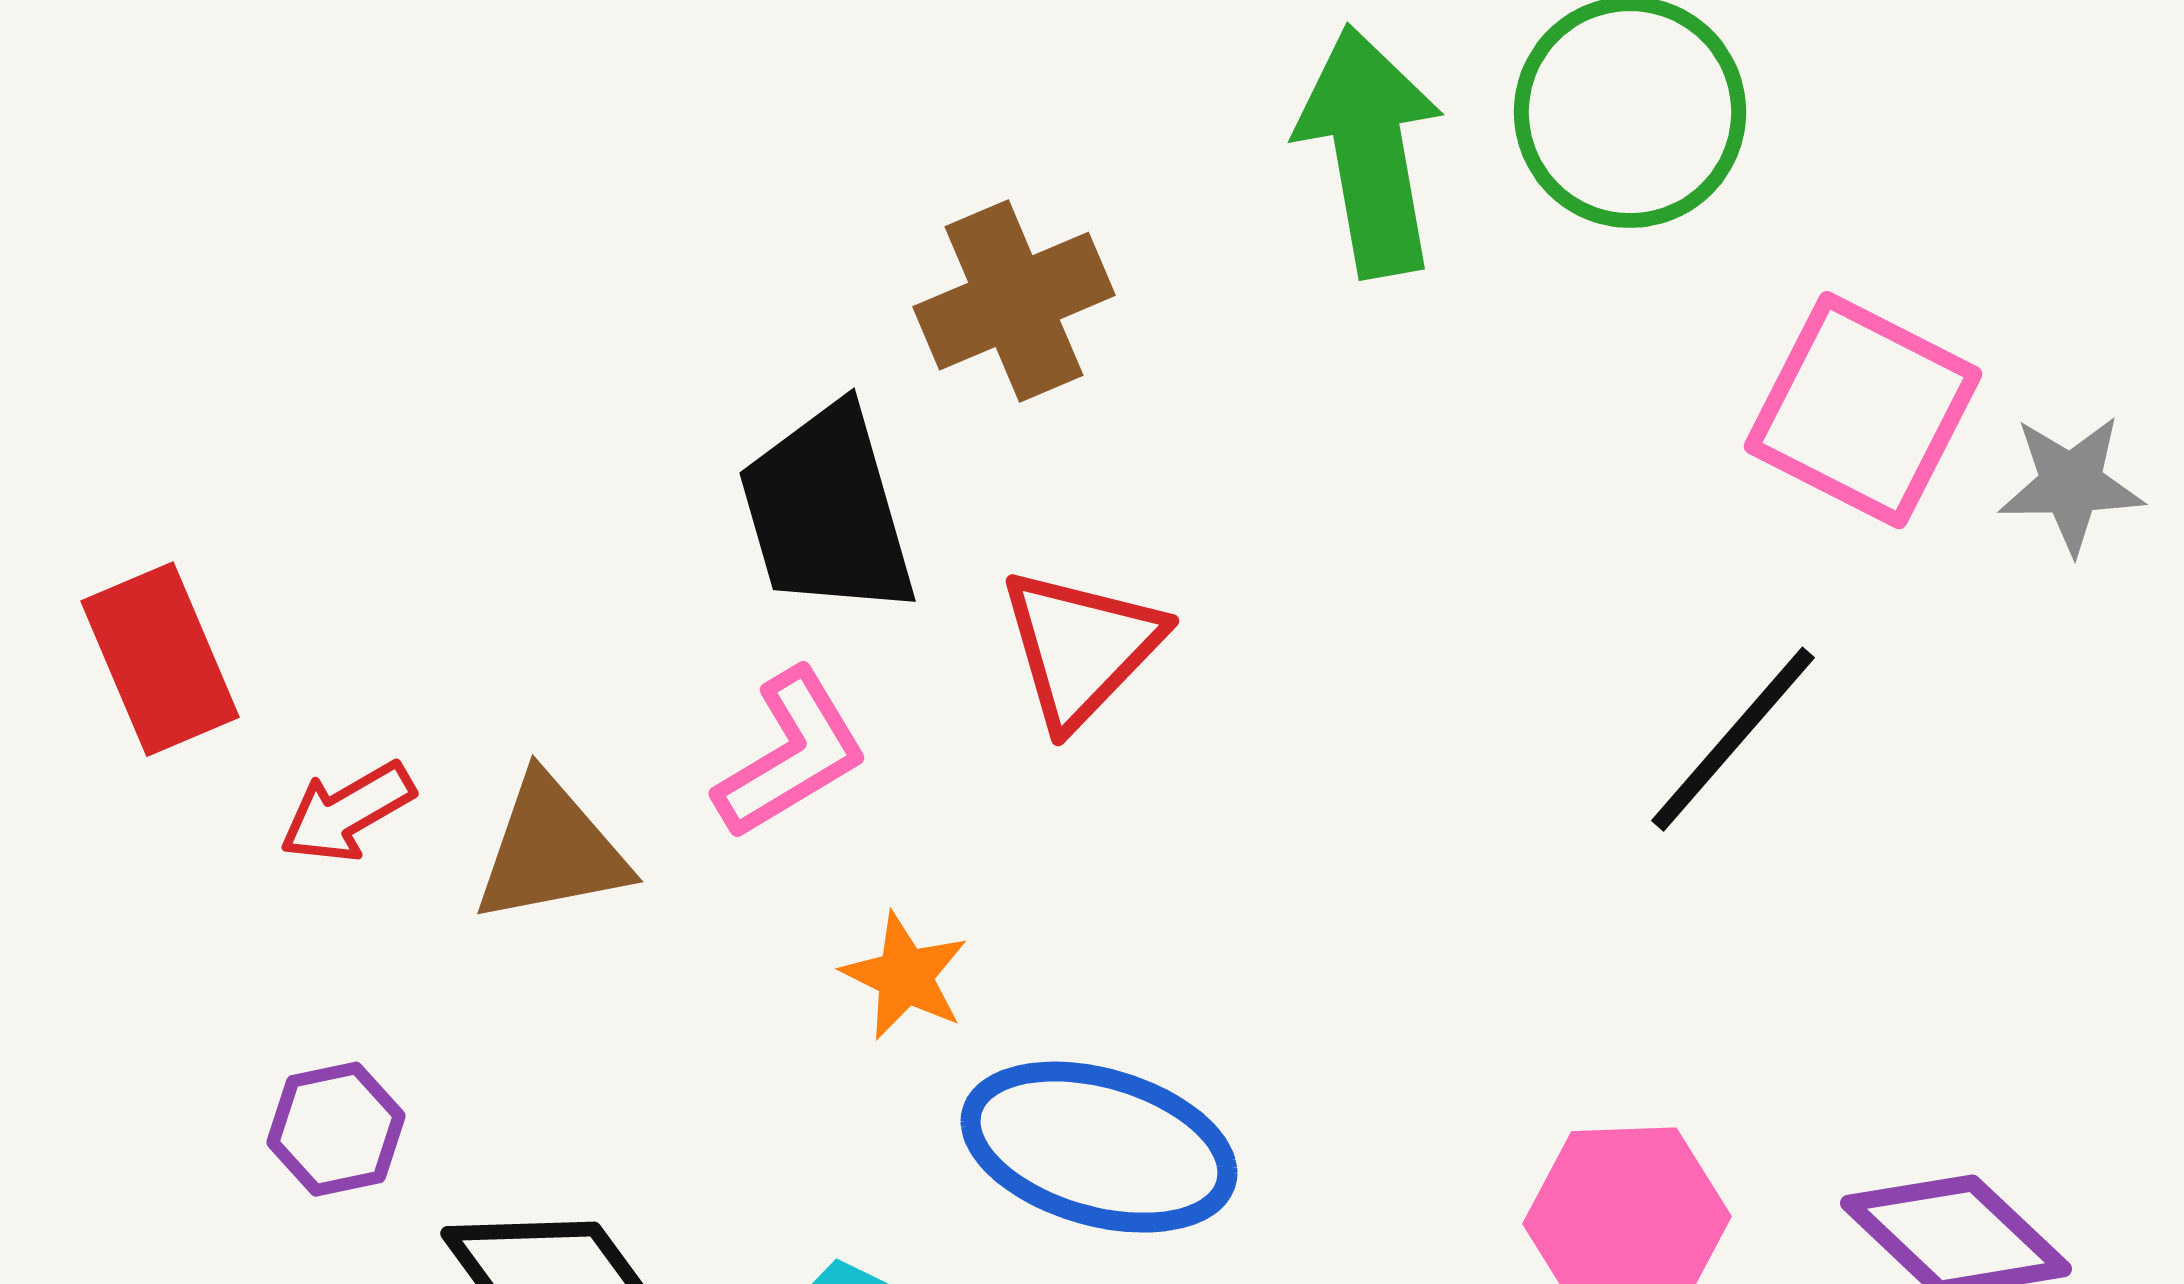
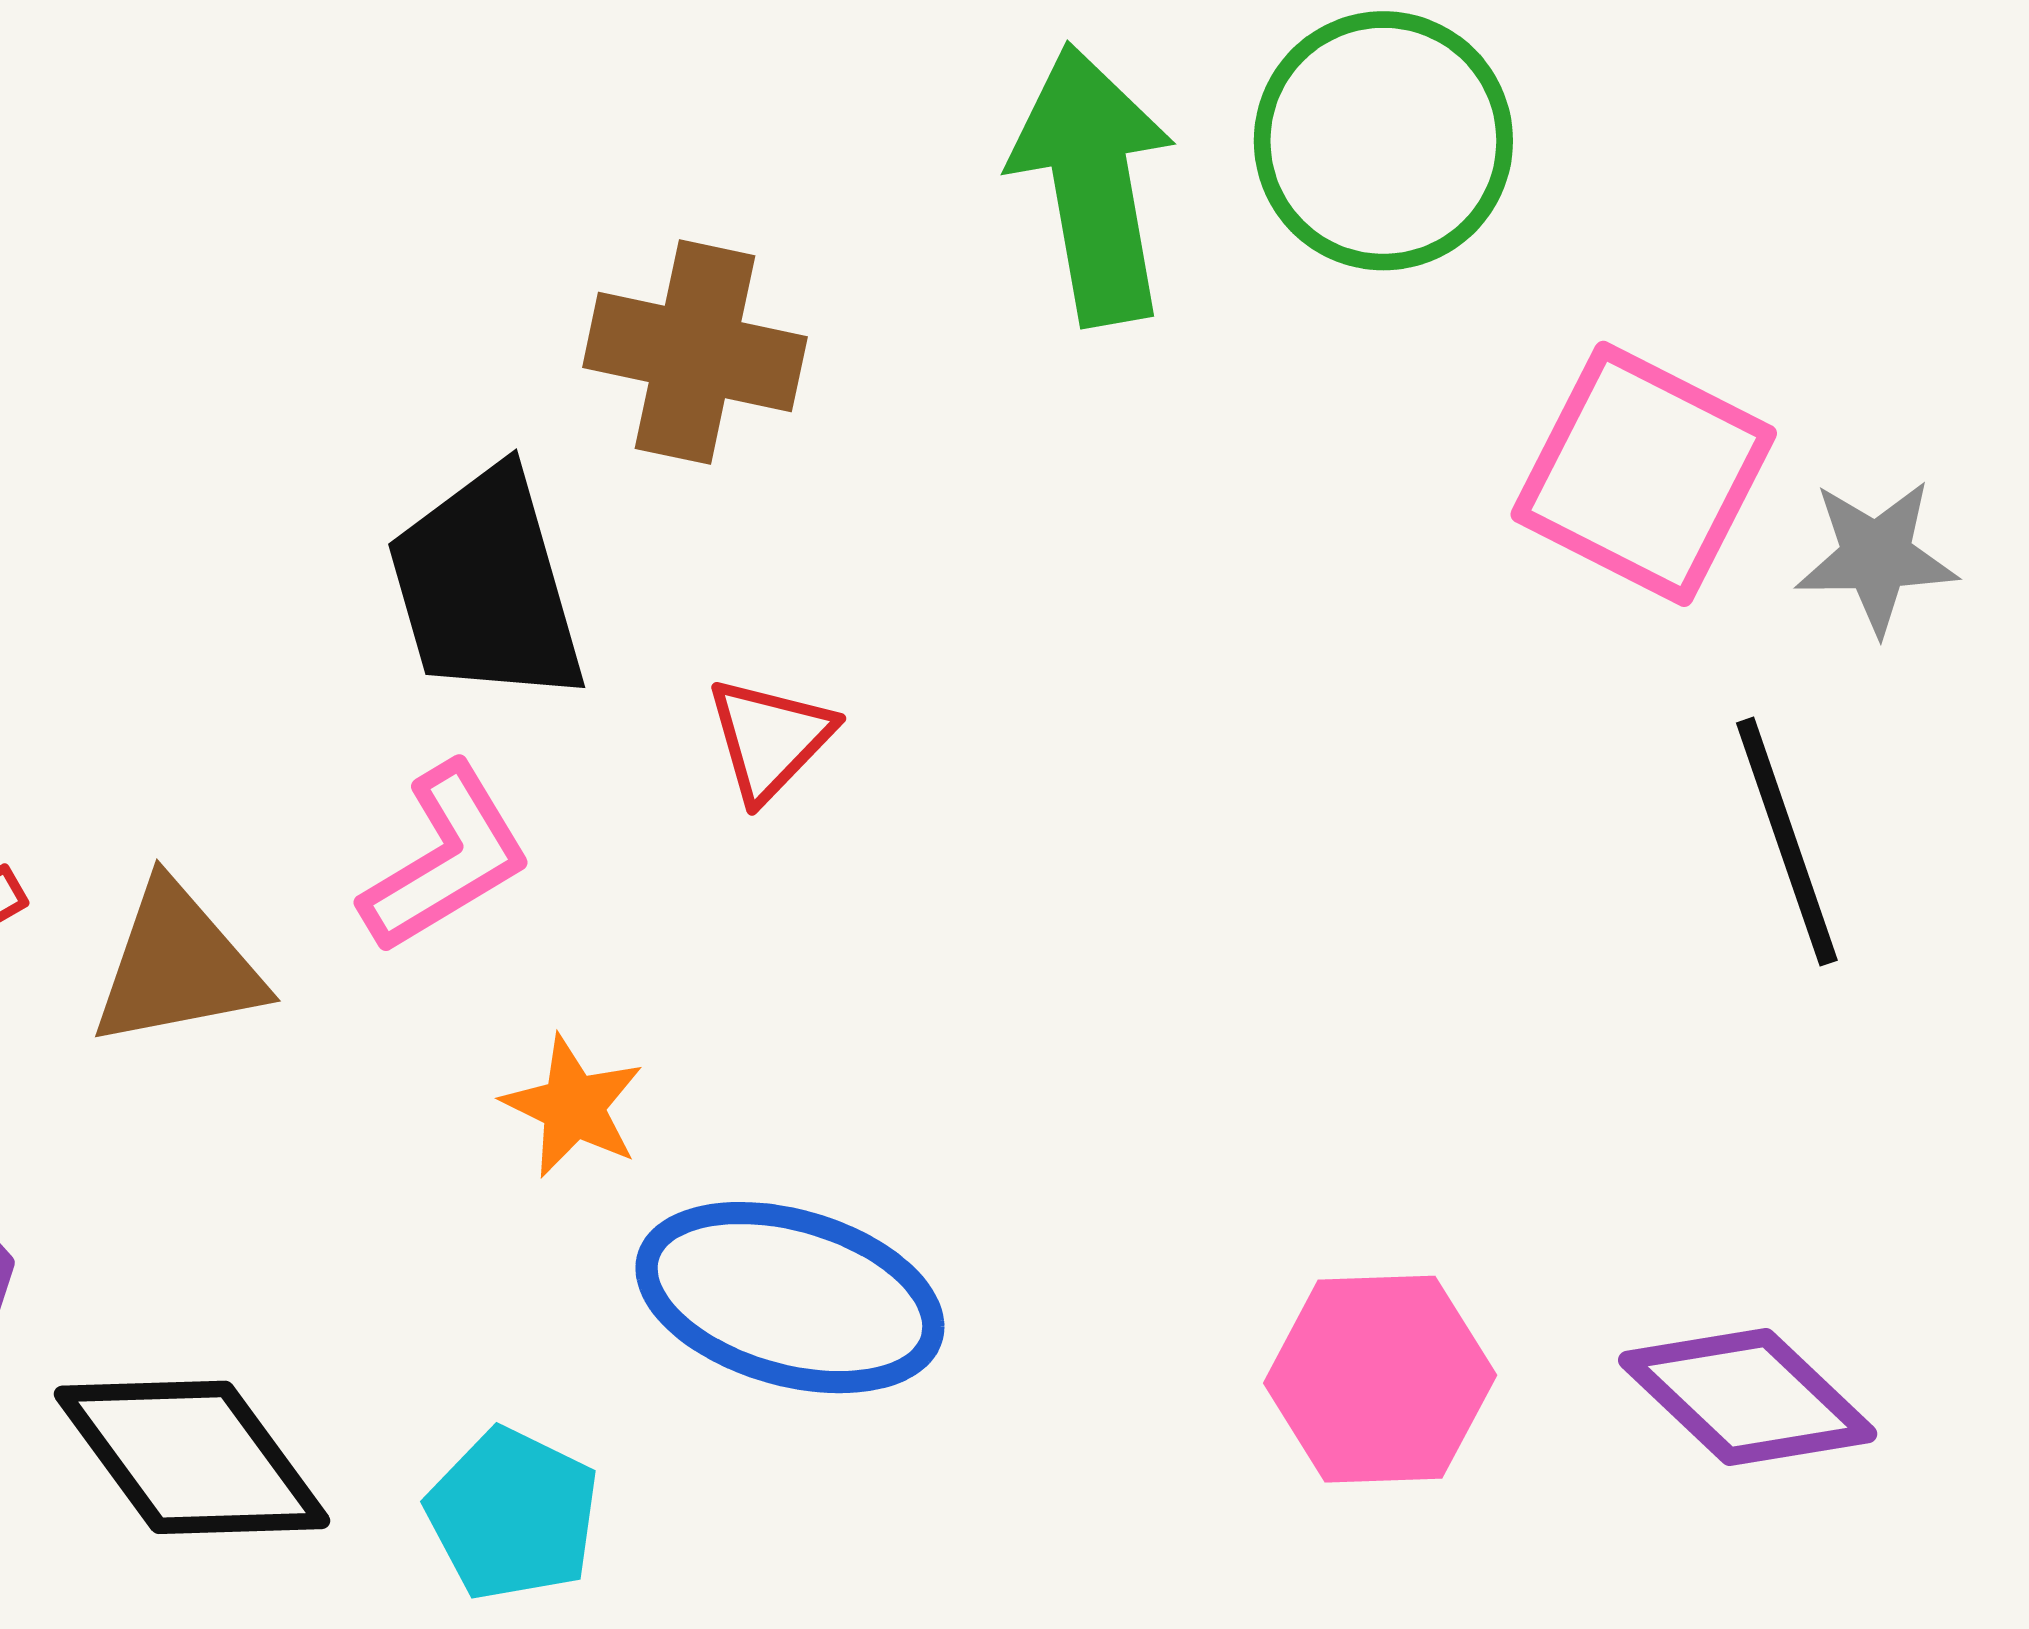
brown cross: (1014, 301) -> (695, 352), turned 35
red triangle: (1081, 647) -> (770, 739), size x0.7
black line: (1733, 739) -> (1787, 842), moved, turned -60

